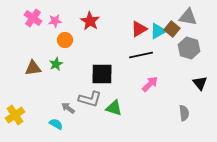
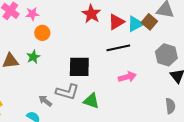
red star: (90, 21) -> (91, 14), moved
gray hexagon: (189, 48) -> (166, 55), moved
pink arrow: (150, 84) -> (127, 77), turned 30
gray semicircle: (184, 113) -> (170, 106), moved

